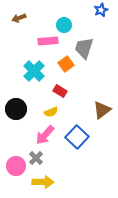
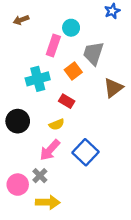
pink rectangle: (48, 41) -> (53, 45), turned -66
cyan cross: (34, 71) -> (38, 79), turned 30
brown triangle: (102, 110) -> (113, 88), moved

